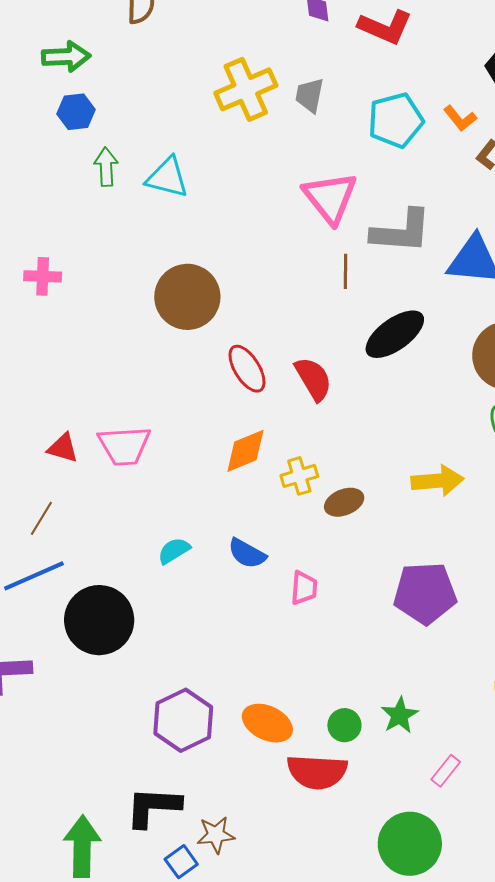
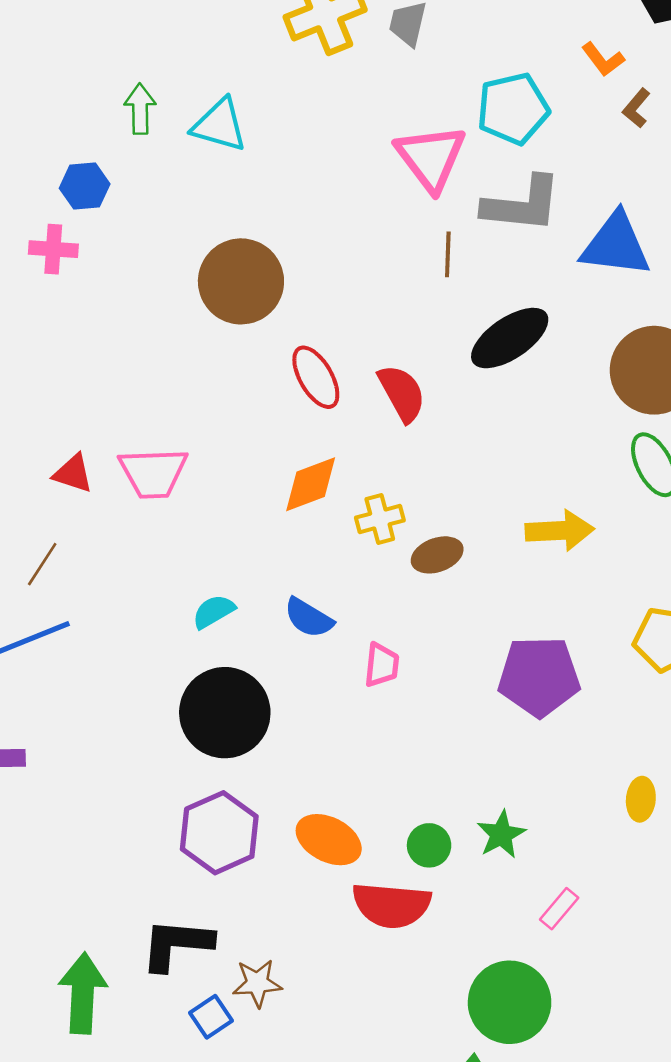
blue hexagon: (76, 112) -> (85, 186), moved
cyan pentagon: (396, 120) -> (513, 109), moved
black circle: (99, 620) -> (225, 713), moved

